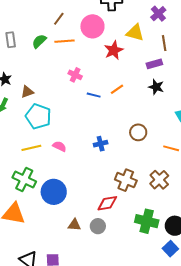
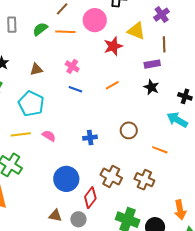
brown triangle: (27, 92) -> (36, 69), moved
blue line: (94, 95) -> (75, 89), moved
brown cross: (159, 180) -> (144, 180), turned -30
blue circle: (54, 192) -> (66, 179), moved
red diamond: (107, 203) -> (90, 198), turned -50

